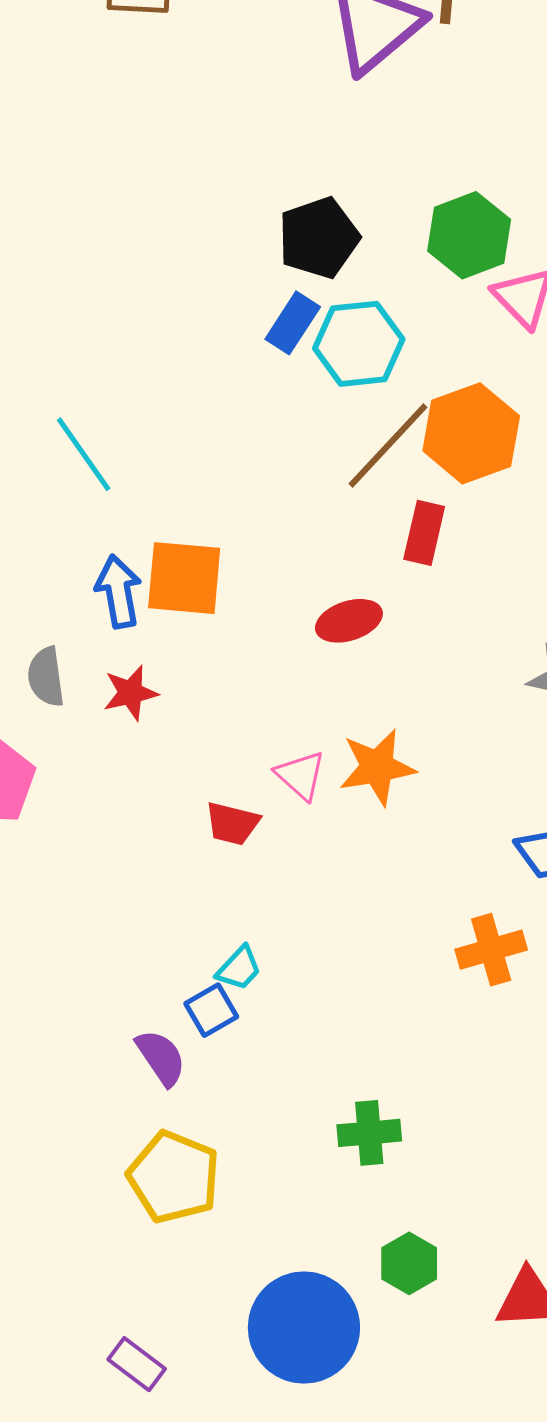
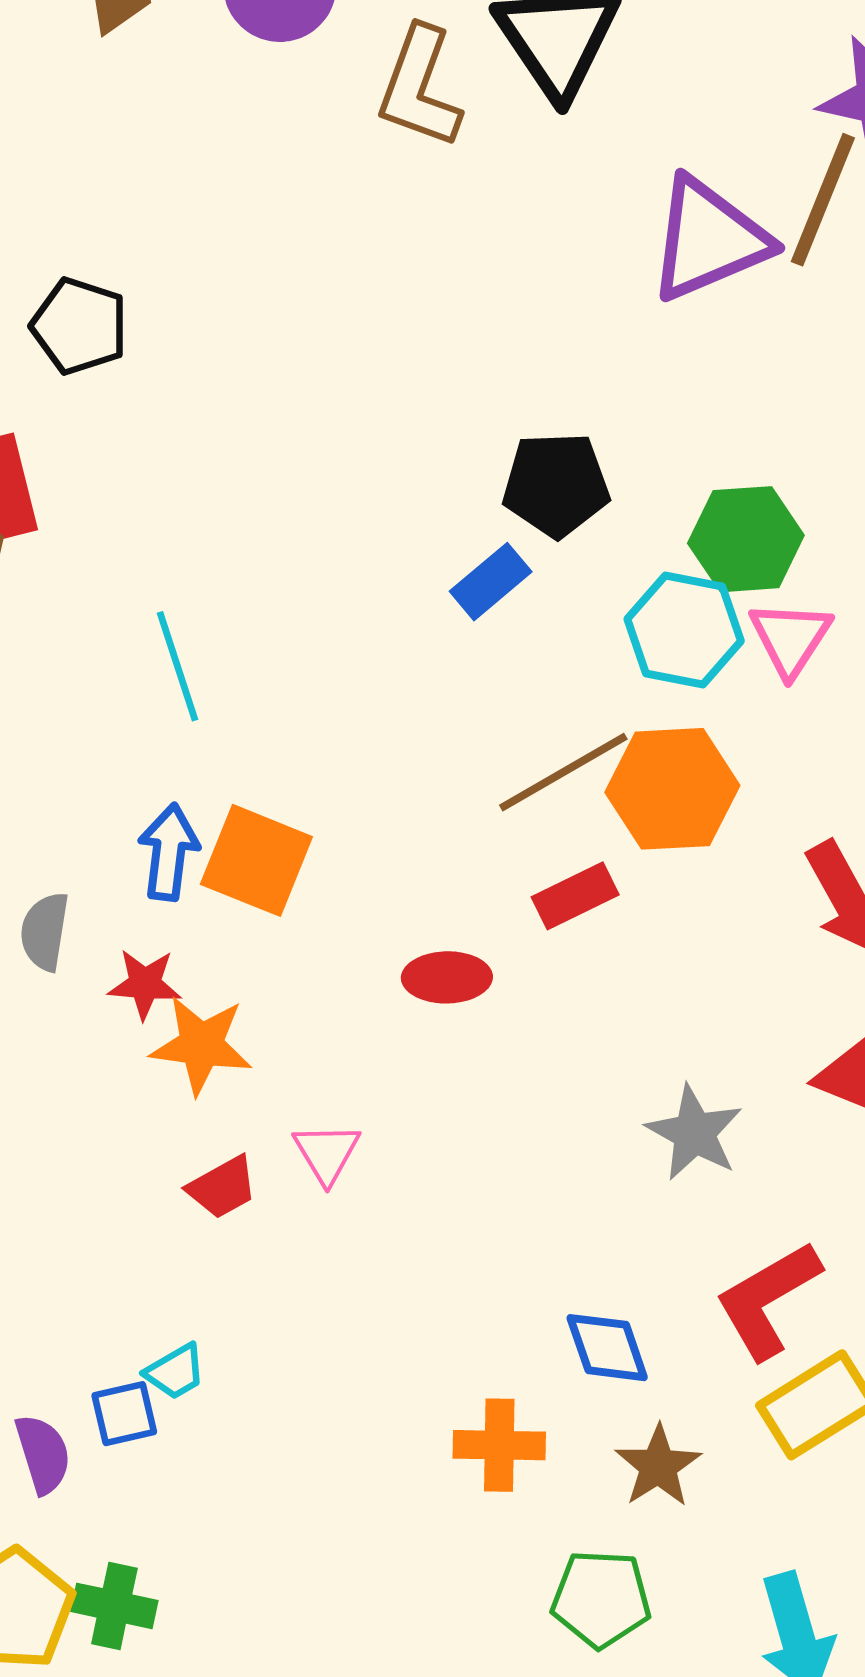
cyan hexagon: (359, 344) -> (684, 630), moved
red rectangle: (424, 533) -> (575, 896), turned 34
orange star: (377, 767) -> (201, 1045), moved
red trapezoid: (232, 824) -> (222, 1187), turned -60
green cross: (369, 1133) -> (114, 1606), moved

